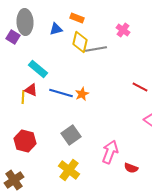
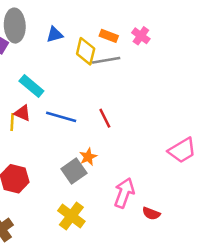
orange rectangle: (77, 18) -> (109, 36), moved
red line: (140, 87) -> (105, 118), moved, turned 35
orange star: (82, 94) -> (88, 157), moved

